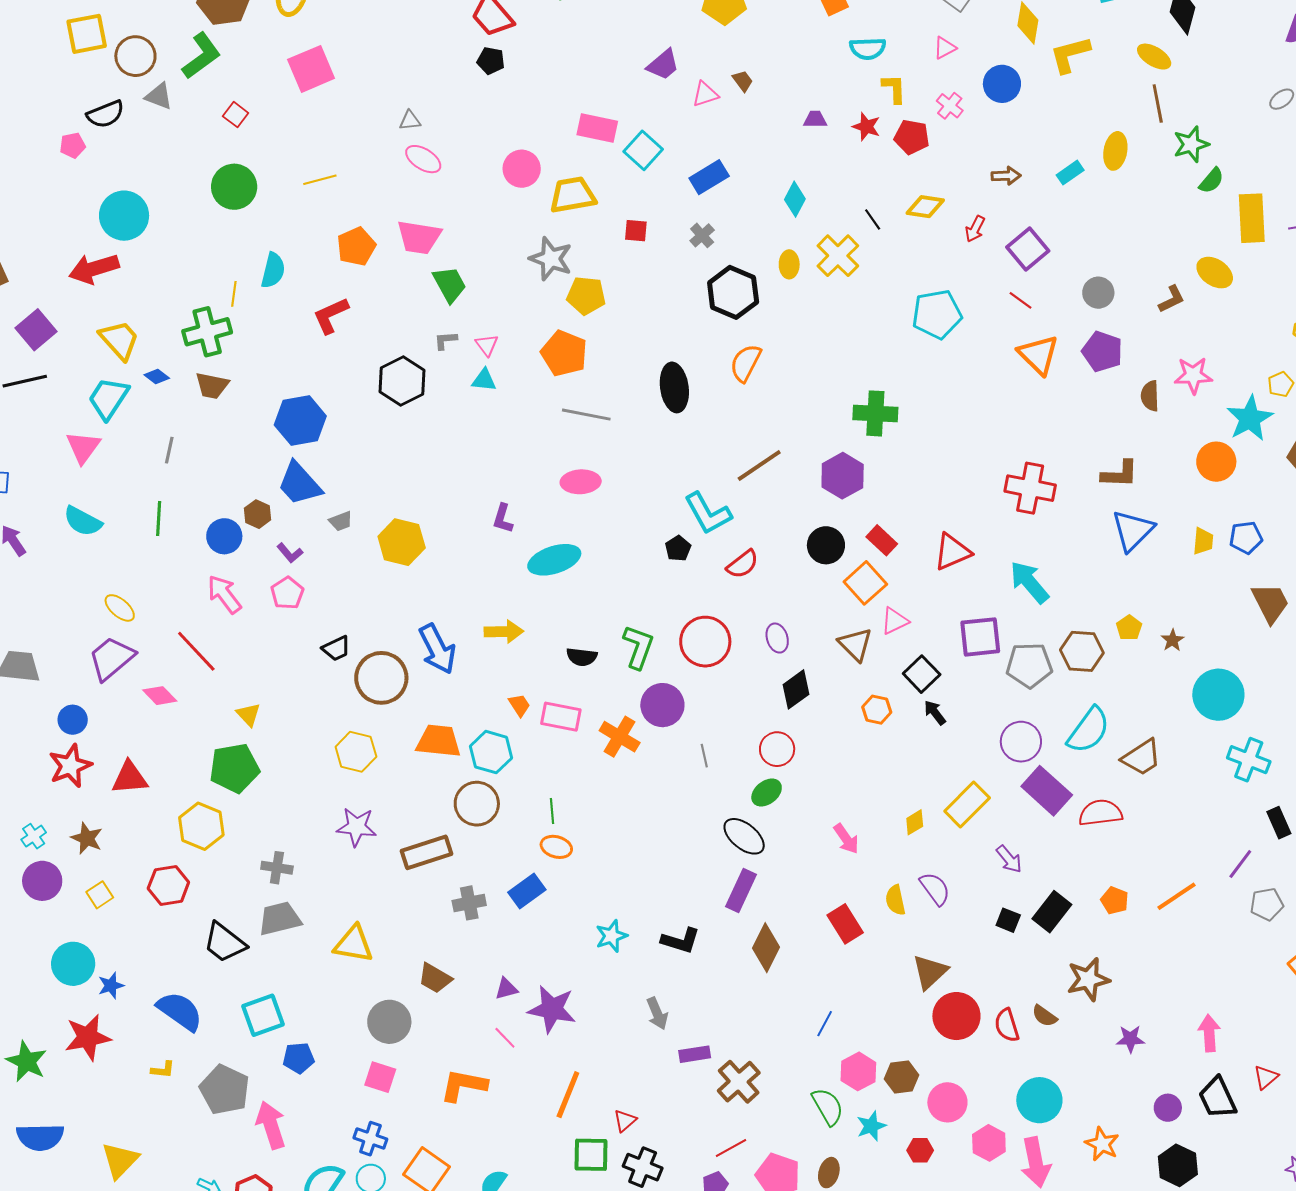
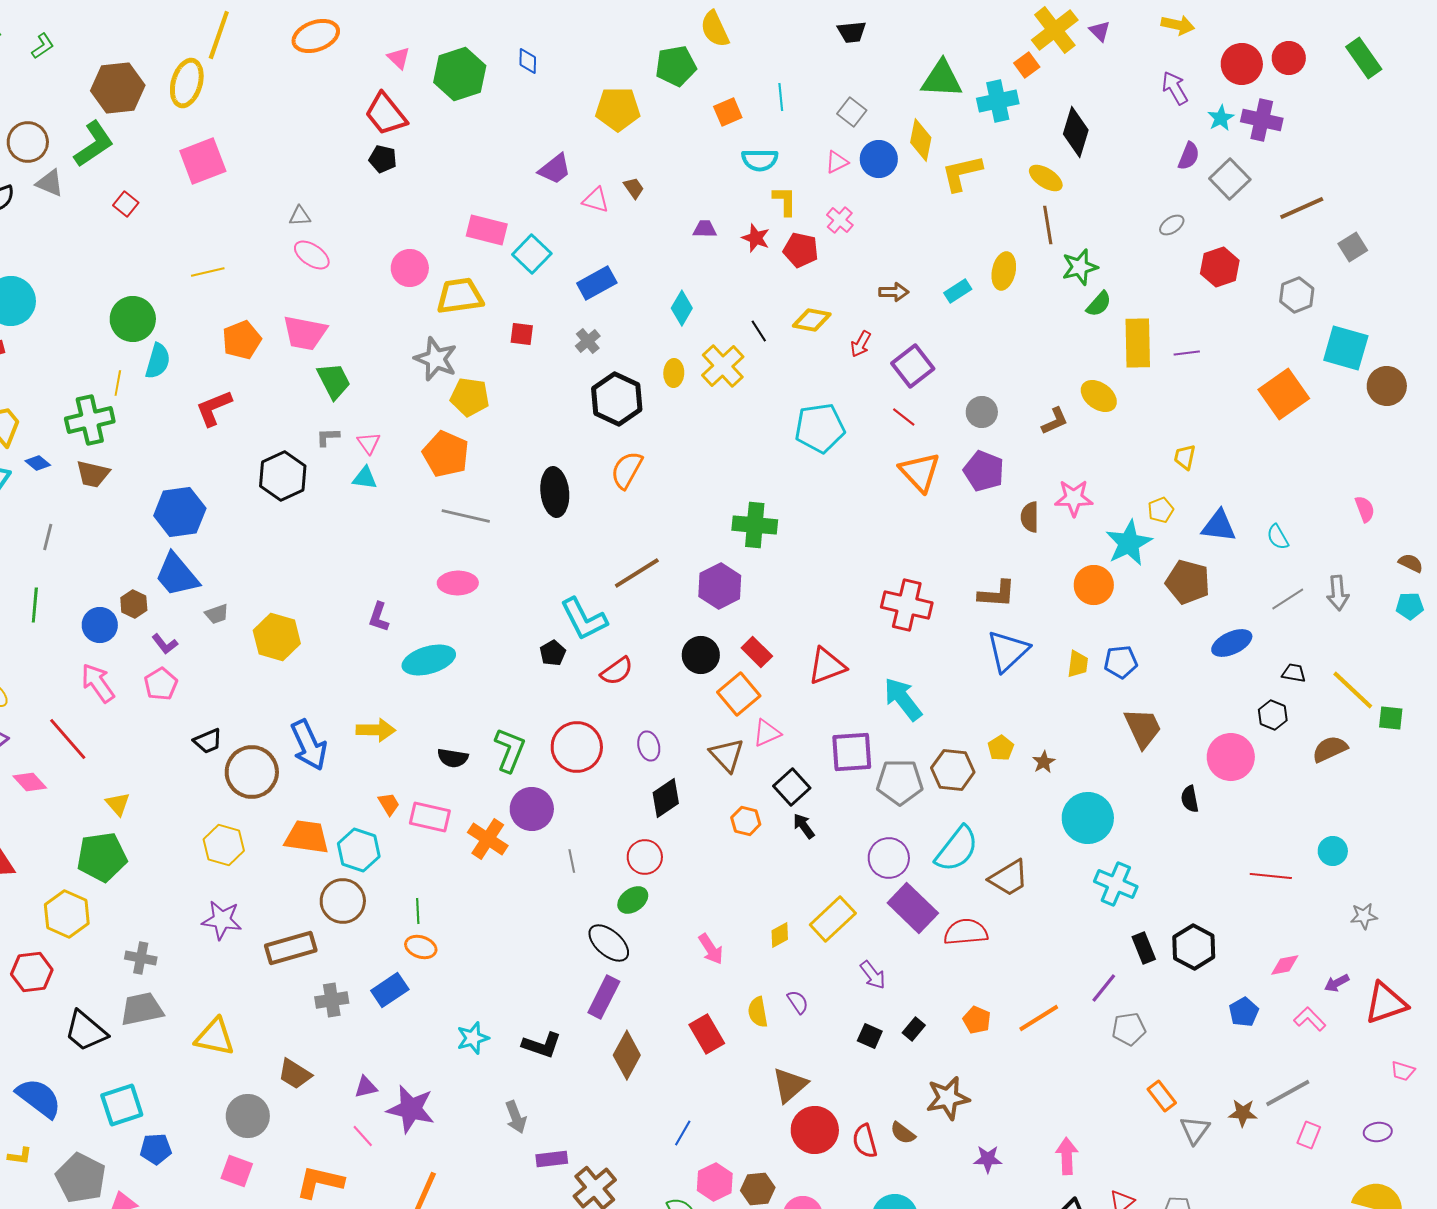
blue circle: (1002, 84) -> (879, 159), moved
pink triangle: (705, 94) -> (596, 200), turned 32
green circle: (234, 187) -> (133, 319), moved
purple semicircle: (935, 889) -> (798, 1002), size x0.7
black rectangle: (1052, 912) -> (914, 1029), size x0.6

